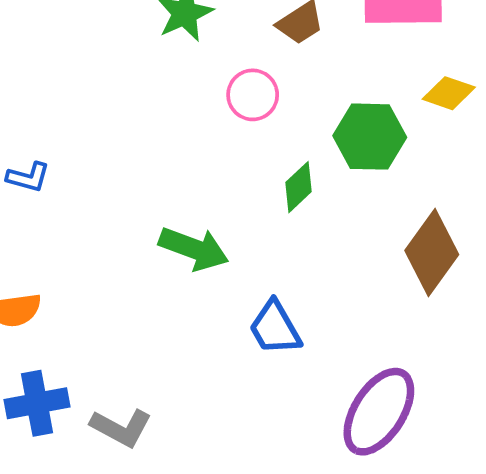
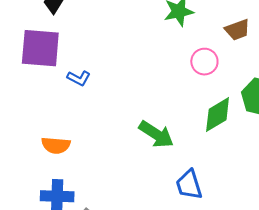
green diamond: (299, 187) -> (218, 115), size x1.4

